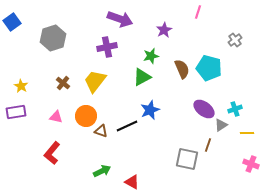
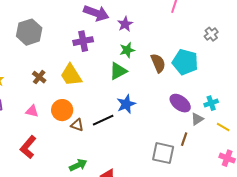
purple star: (164, 30) -> (125, 24), moved
yellow trapezoid: (95, 81) -> (71, 75), turned -70
yellow line: (247, 133) -> (223, 127), turned 32

